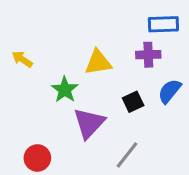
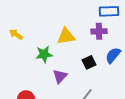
green star: (65, 90) -> (44, 54), turned 30
purple triangle: (89, 123) -> (60, 76), size x0.7

